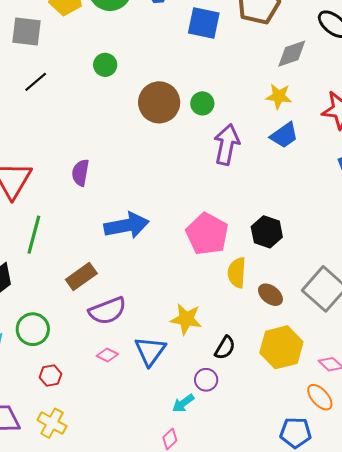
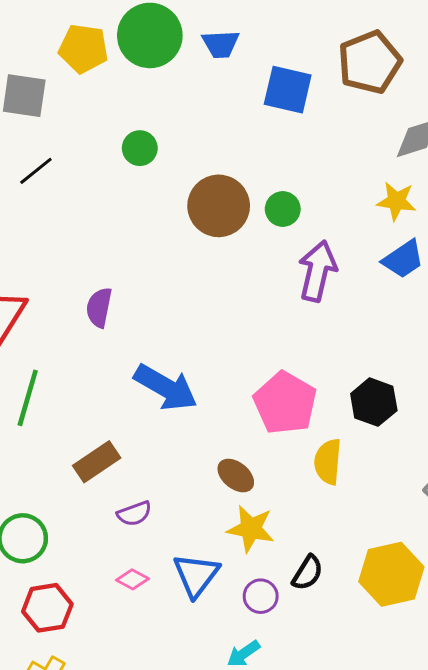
blue arrow: (127, 225) -> (166, 388), turned 39
brown ellipse: (270, 295) -> (236, 476), moved
purple semicircle: (107, 311) -> (134, 514), size x0.6
red hexagon: (51, 376) -> (47, 608), size x1.5
purple circle: (206, 380) -> (261, 596), moved

